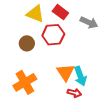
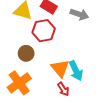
brown circle: (27, 43) -> (26, 53), moved
red arrow: (74, 93) -> (63, 89), moved, turned 48

